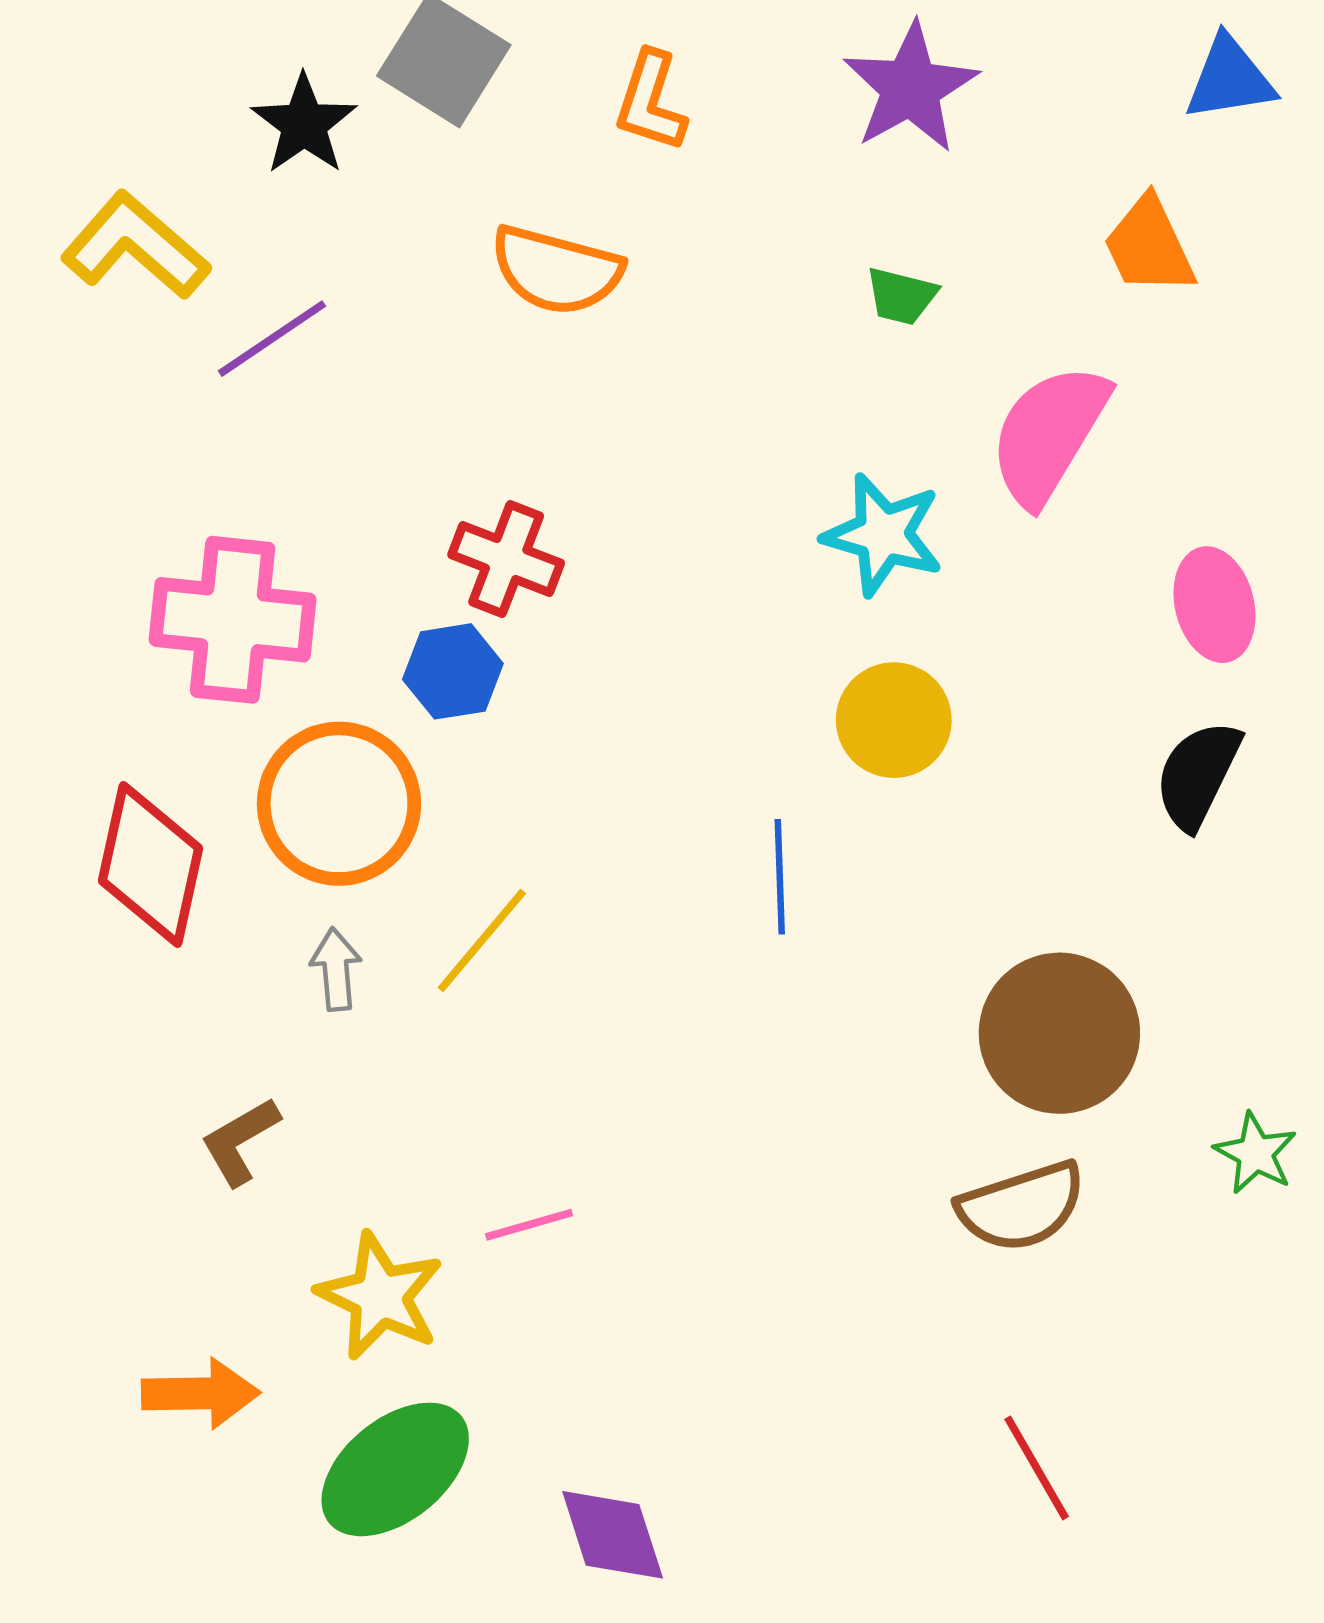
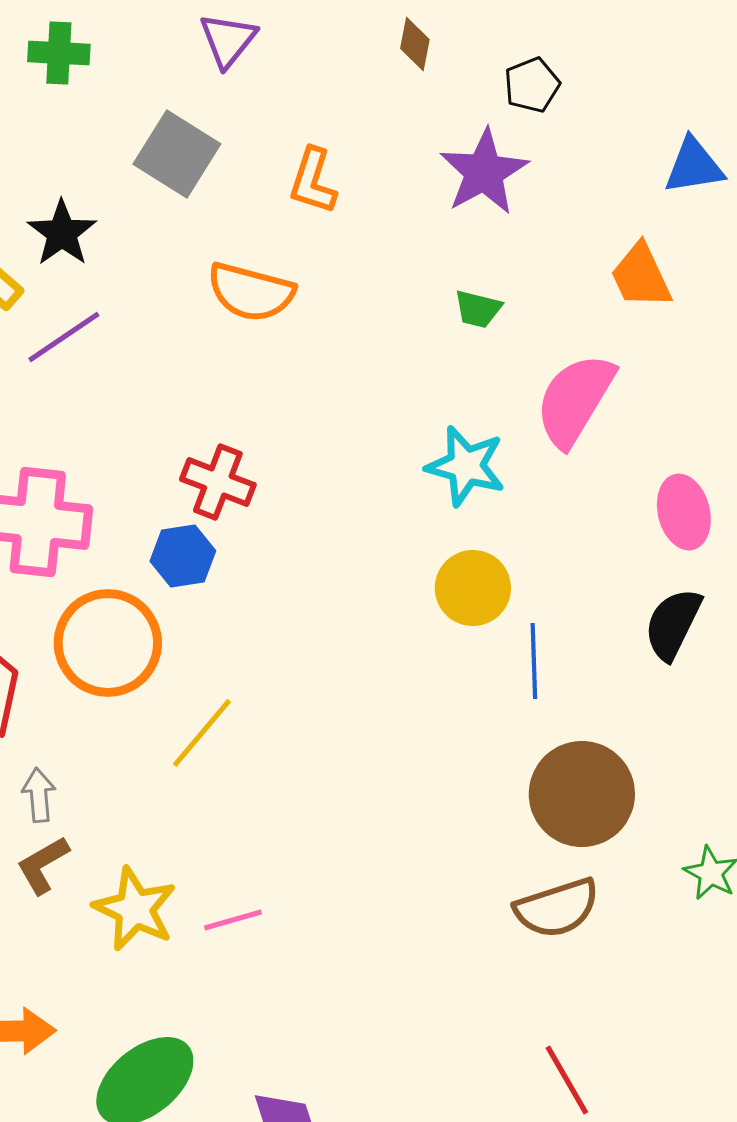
black star: (304, 124) -> (62, 233), moved
blue line: (780, 877) -> (534, 661), moved
gray arrow: (336, 969) -> (39, 795), moved
yellow star: (380, 1296) -> (135, 909), moved

